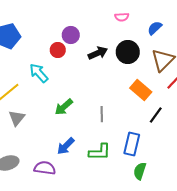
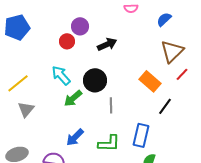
black circle: (128, 52) -> (95, 80), moved
cyan arrow: (39, 73) -> (61, 75), moved

